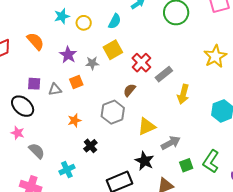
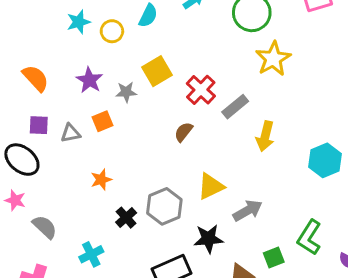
cyan semicircle: (115, 21) -> (148, 16), moved
orange semicircle: (35, 41) -> (36, 78), moved
yellow star: (215, 56) -> (273, 59), moved
gray hexagon: (113, 112) -> (164, 206), moved
black star: (144, 161) -> (208, 239), turned -30
green square: (186, 165) -> (274, 258), moved

